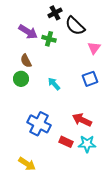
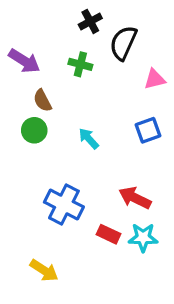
black semicircle: (75, 26) -> (123, 43), turned 70
purple arrow: (28, 32) -> (24, 61), moved
pink triangle: (94, 48) -> (155, 79), turned 40

